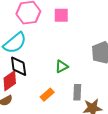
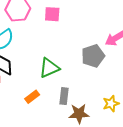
green triangle: (62, 66) -> (49, 68), size x1.5

